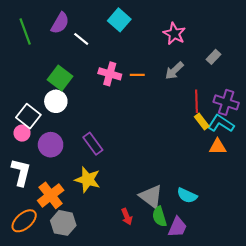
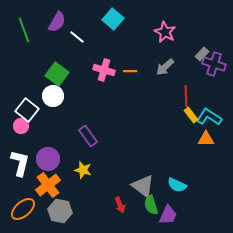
purple cross: (226, 102) -> (214, 64), moved
purple circle: (51, 145) -> (48, 159), moved
yellow star: (88, 180) -> (83, 170), size x0.7

